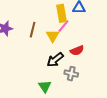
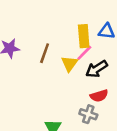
red semicircle: (77, 50) -> (99, 96), moved
black arrow: (55, 60) -> (97, 69), moved

